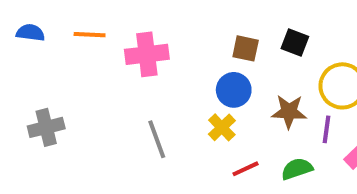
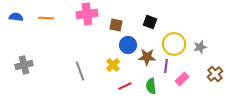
brown square: (246, 48) -> (116, 25), moved
pink cross: (147, 54) -> (87, 14), moved
blue circle: (234, 90) -> (128, 45), moved
green semicircle: (297, 169) -> (151, 86), turned -77

